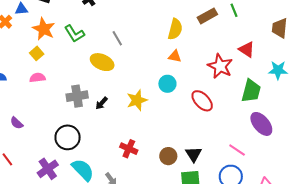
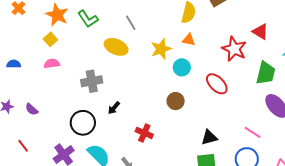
yellow star: (137, 100) -> (161, 49), moved
black arrow: (102, 103) -> (114, 108), moved
black triangle: (194, 154) -> (209, 137), turned 48
brown circle: (168, 156) -> (176, 101), moved

